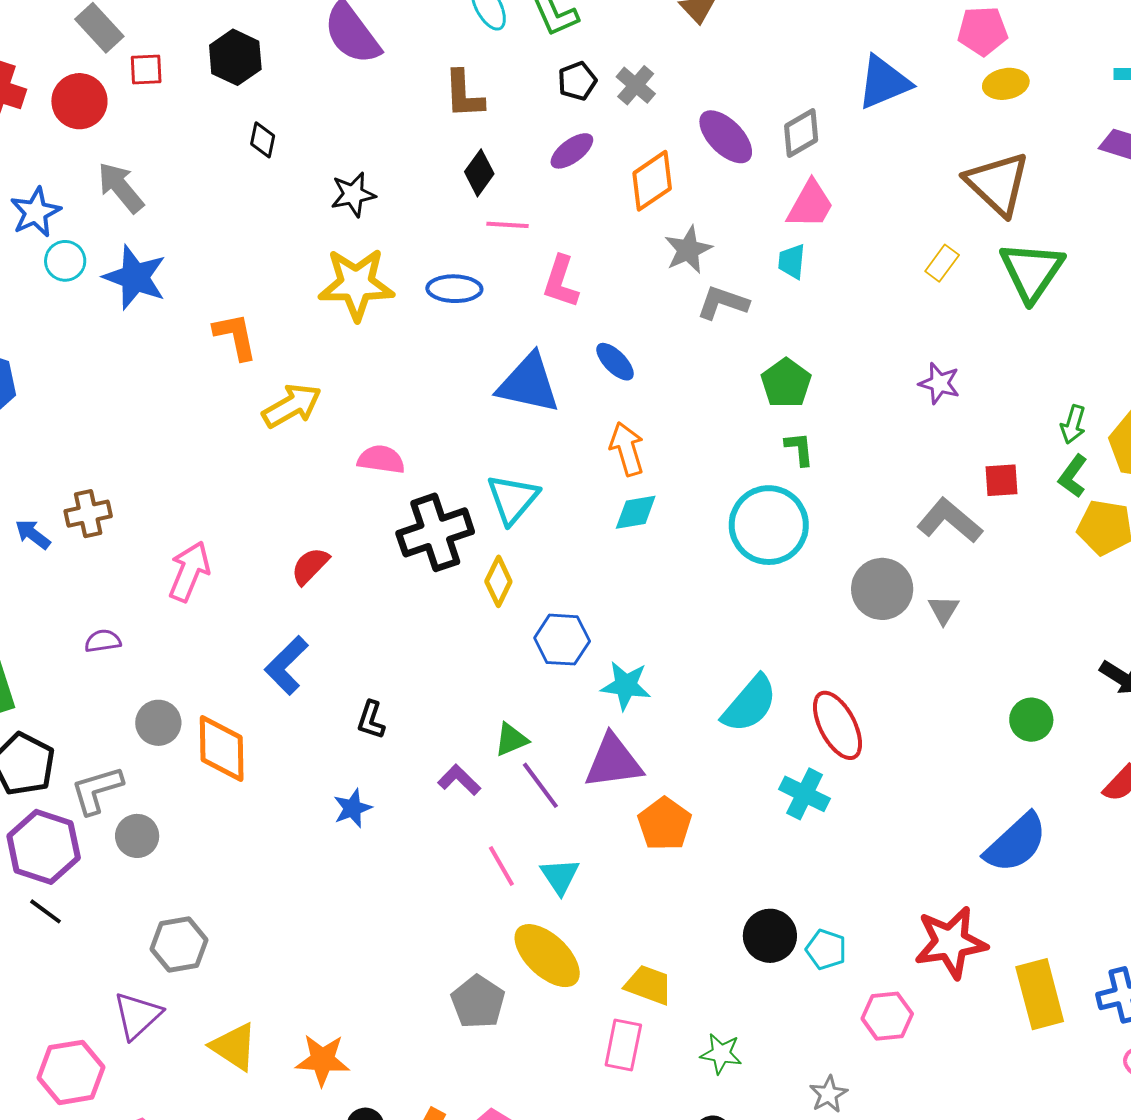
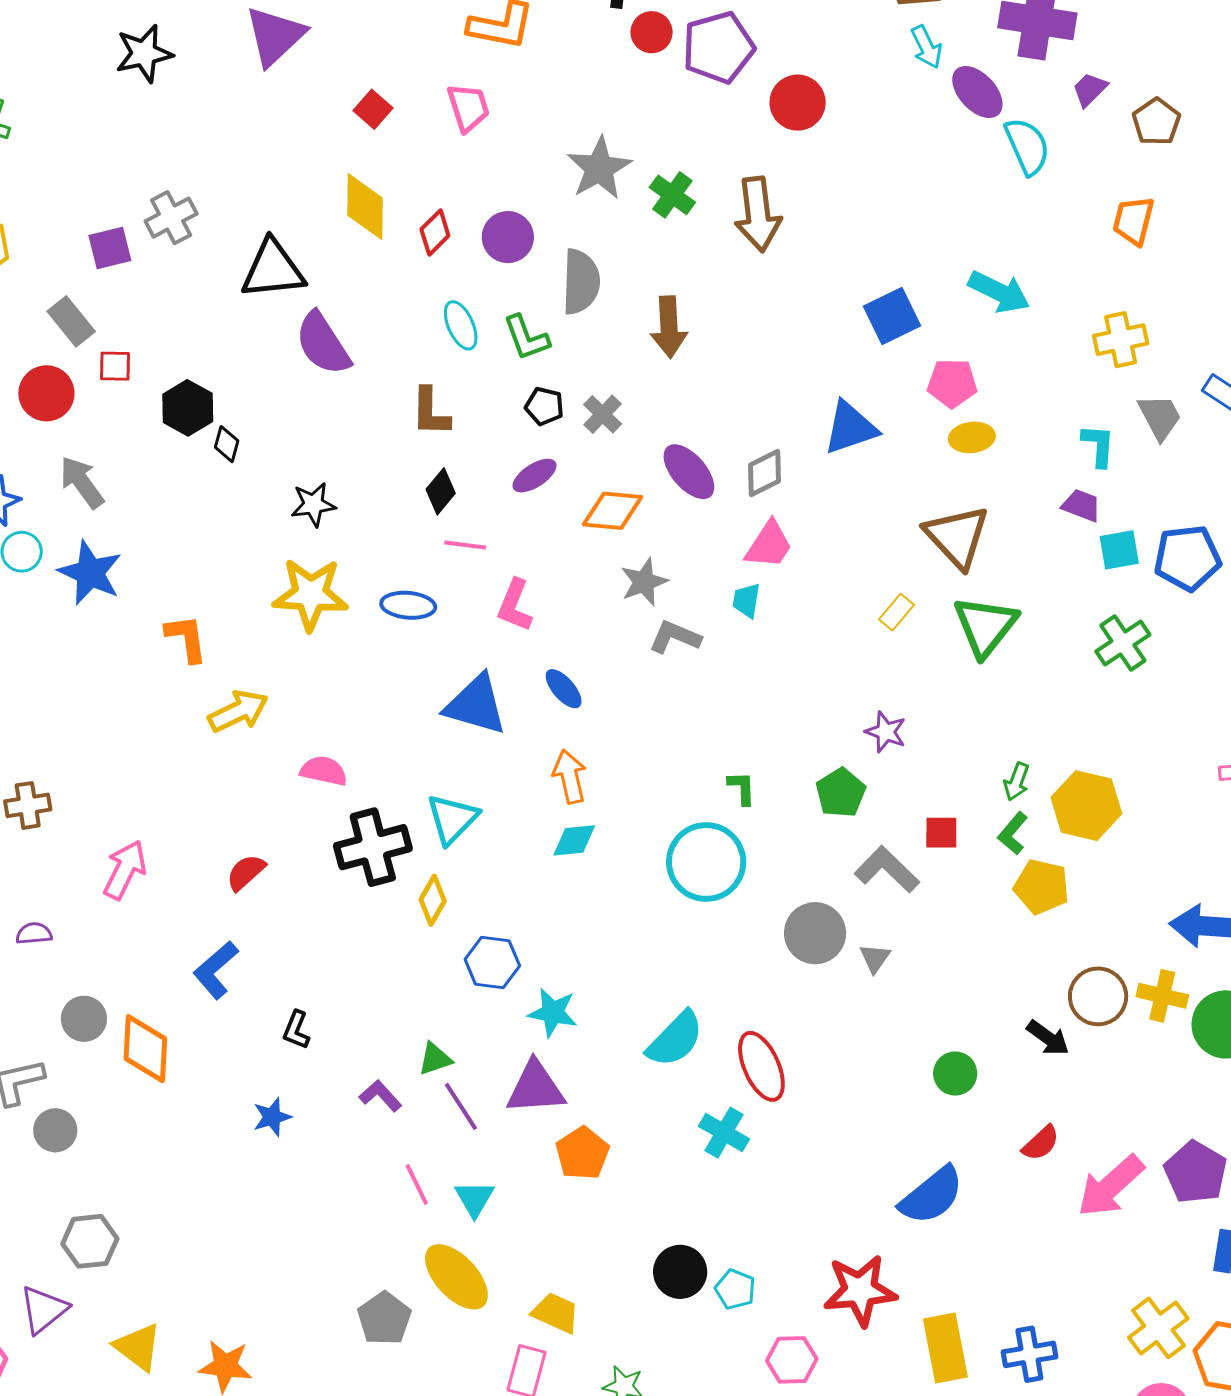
black hexagon: (235, 57) -> (188, 408), moved
black pentagon: (577, 81) -> (544, 406), turned 30
orange diamond: (652, 181) -> (613, 511), turned 36
green pentagon: (786, 383) -> (841, 793), moved

